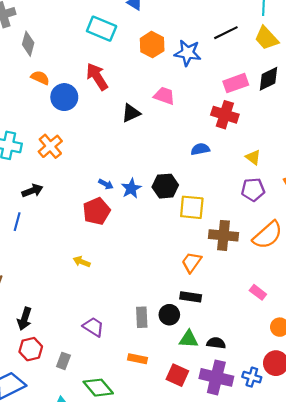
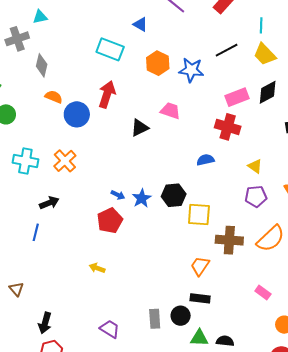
red arrow: (97, 77) -> (107, 94), turned 52

